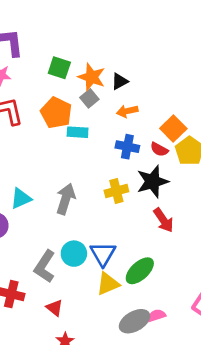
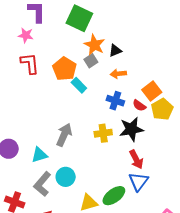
green square: (59, 68) -> (79, 18), moved, size x1.5
cyan rectangle: (78, 132) -> (79, 85), turned 35
cyan triangle: (21, 198) -> (39, 155), moved
blue triangle: (103, 254) -> (138, 182), moved

